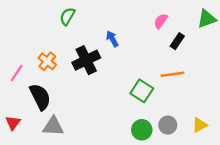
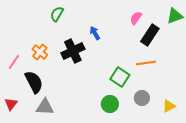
black rectangle: (177, 41) -> (150, 35), size x1.5
gray circle: (168, 125) -> (142, 98), moved
green circle: (142, 130) -> (110, 104), moved

